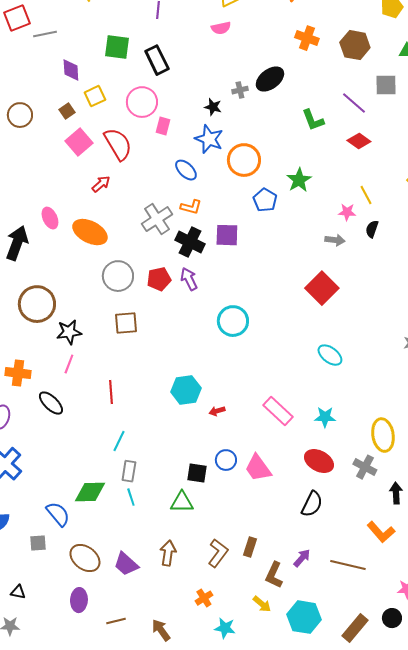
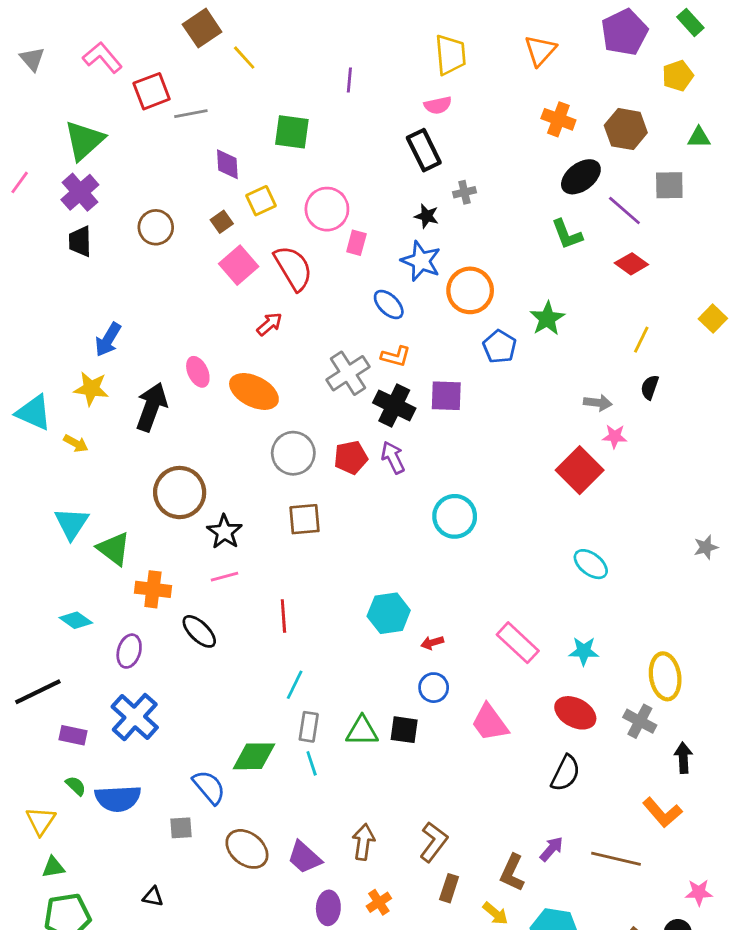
black rectangle: (157, 60) -> (424, 150), moved
black ellipse: (270, 79) -> (581, 177), moved
yellow line: (366, 195) -> (641, 340), turned 54
pink star: (347, 212) -> (615, 436), moved
black star: (69, 332) -> (225, 532), turned -30
pink line: (69, 364) -> (225, 577), turned 54
blue circle: (226, 460) -> (434, 688), moved
green triangle: (182, 502) -> (362, 731), moved
brown rectangle: (250, 547) -> (449, 888), moved
orange cross: (204, 598) -> (379, 902), moved
purple ellipse: (79, 600) -> (328, 908), moved

